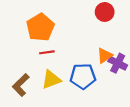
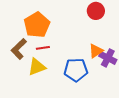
yellow triangle: (51, 80) -> (37, 67), moved
brown L-shape: (21, 85) -> (19, 49), moved

